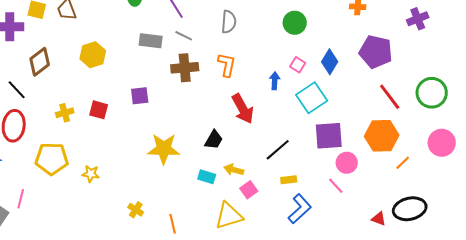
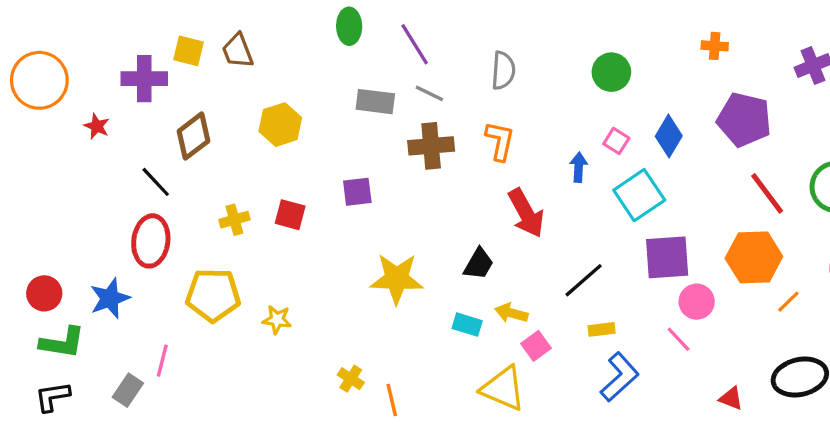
yellow triangle: (229, 216) -> (503, 388), turned 40
red triangle: (379, 219) -> (731, 398), moved
orange line: (173, 224) -> (392, 400), moved

